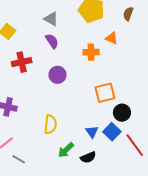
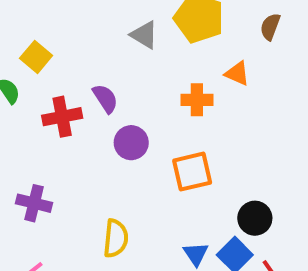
gray triangle: (51, 19) -> (144, 35), moved
purple semicircle: (52, 41) -> (105, 99), moved
orange square: (105, 93) -> (192, 172), moved

